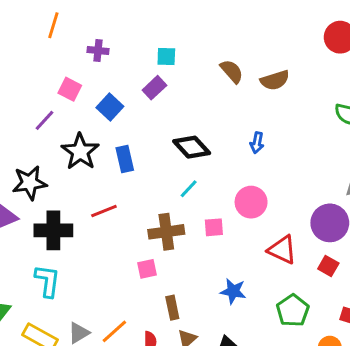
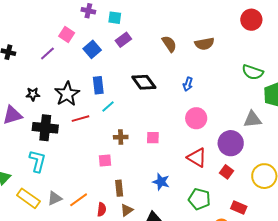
cyan square: (166, 56) -> (115, 18), moved
brown semicircle: (232, 71) -> (169, 44), moved
black star: (80, 152) -> (67, 94), moved
black star: (30, 183) -> (33, 94), size x0.6
cyan line: (189, 189) -> (108, 106), moved
pink circle: (251, 202) -> (196, 118), moved
brown cross: (166, 232) -> (121, 137), size x0.6
green pentagon: (293, 311) -> (199, 199), turned -30

